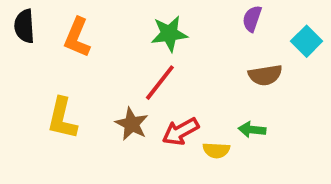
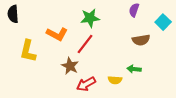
orange L-shape: (77, 37) -> (57, 34), moved, turned -85
yellow L-shape: (62, 118) -> (28, 51), moved
red arrow: (181, 131) -> (86, 84), moved

